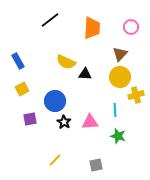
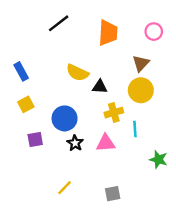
yellow cross: (136, 95) -> (114, 113), moved
green star: (118, 136) -> (158, 159), moved

